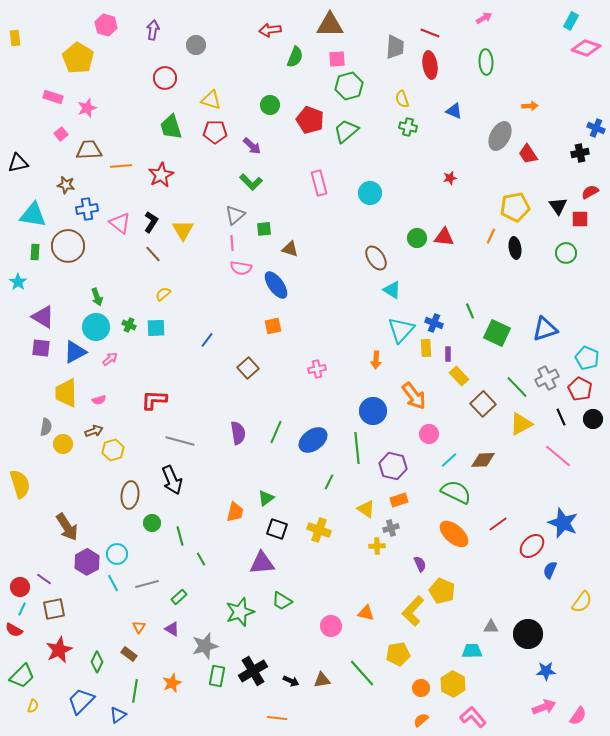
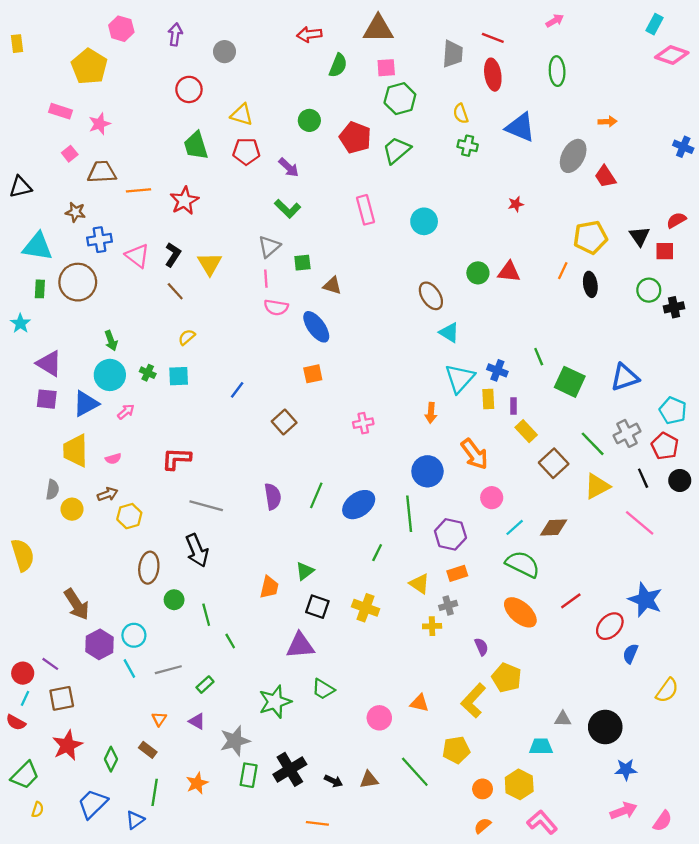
blue triangle: (454, 111) -> (520, 127), size x1.6
black cross: (580, 153) -> (674, 307), moved

